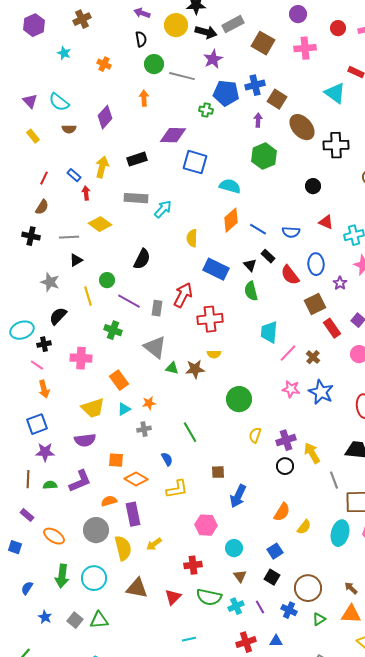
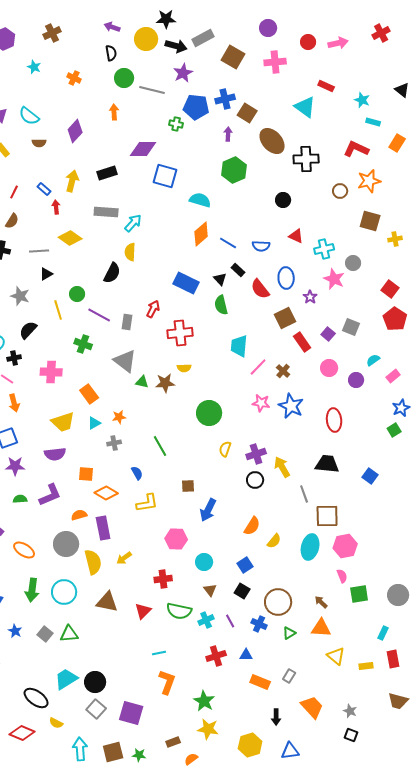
yellow semicircle: (192, 238) -> (130, 252), moved
red arrow: (183, 295) -> (153, 309), size x0.7

